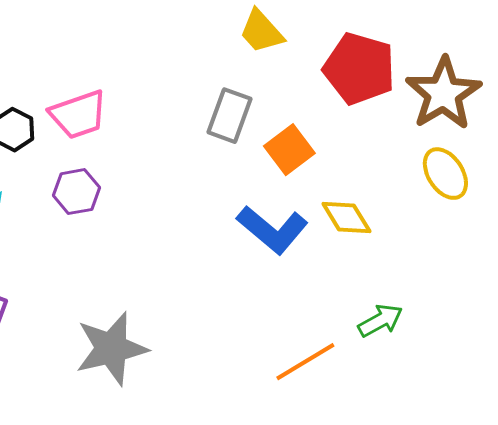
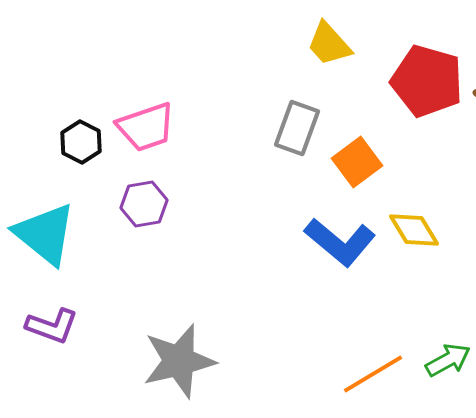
green arrow: (380, 321) -> (448, 360), moved

